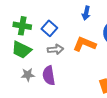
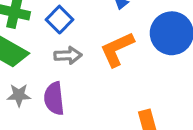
orange L-shape: (84, 44) -> (117, 49), turned -50

